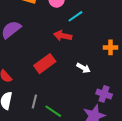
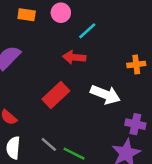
white arrow: (83, 68) -> (105, 95), size x1.6
gray line: (34, 101) -> (49, 144), turned -56

